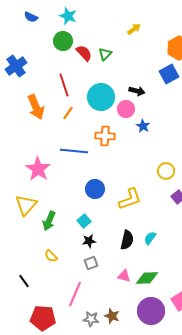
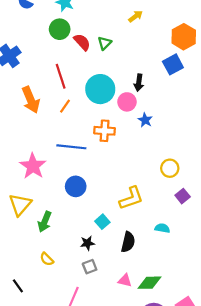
black arrow: (137, 91) -> (139, 83), turned 84
blue circle: (95, 189) -> (76, 186), moved
cyan square: (84, 221) -> (102, 222), moved
cyan semicircle: (150, 238) -> (162, 228), moved, turned 64

